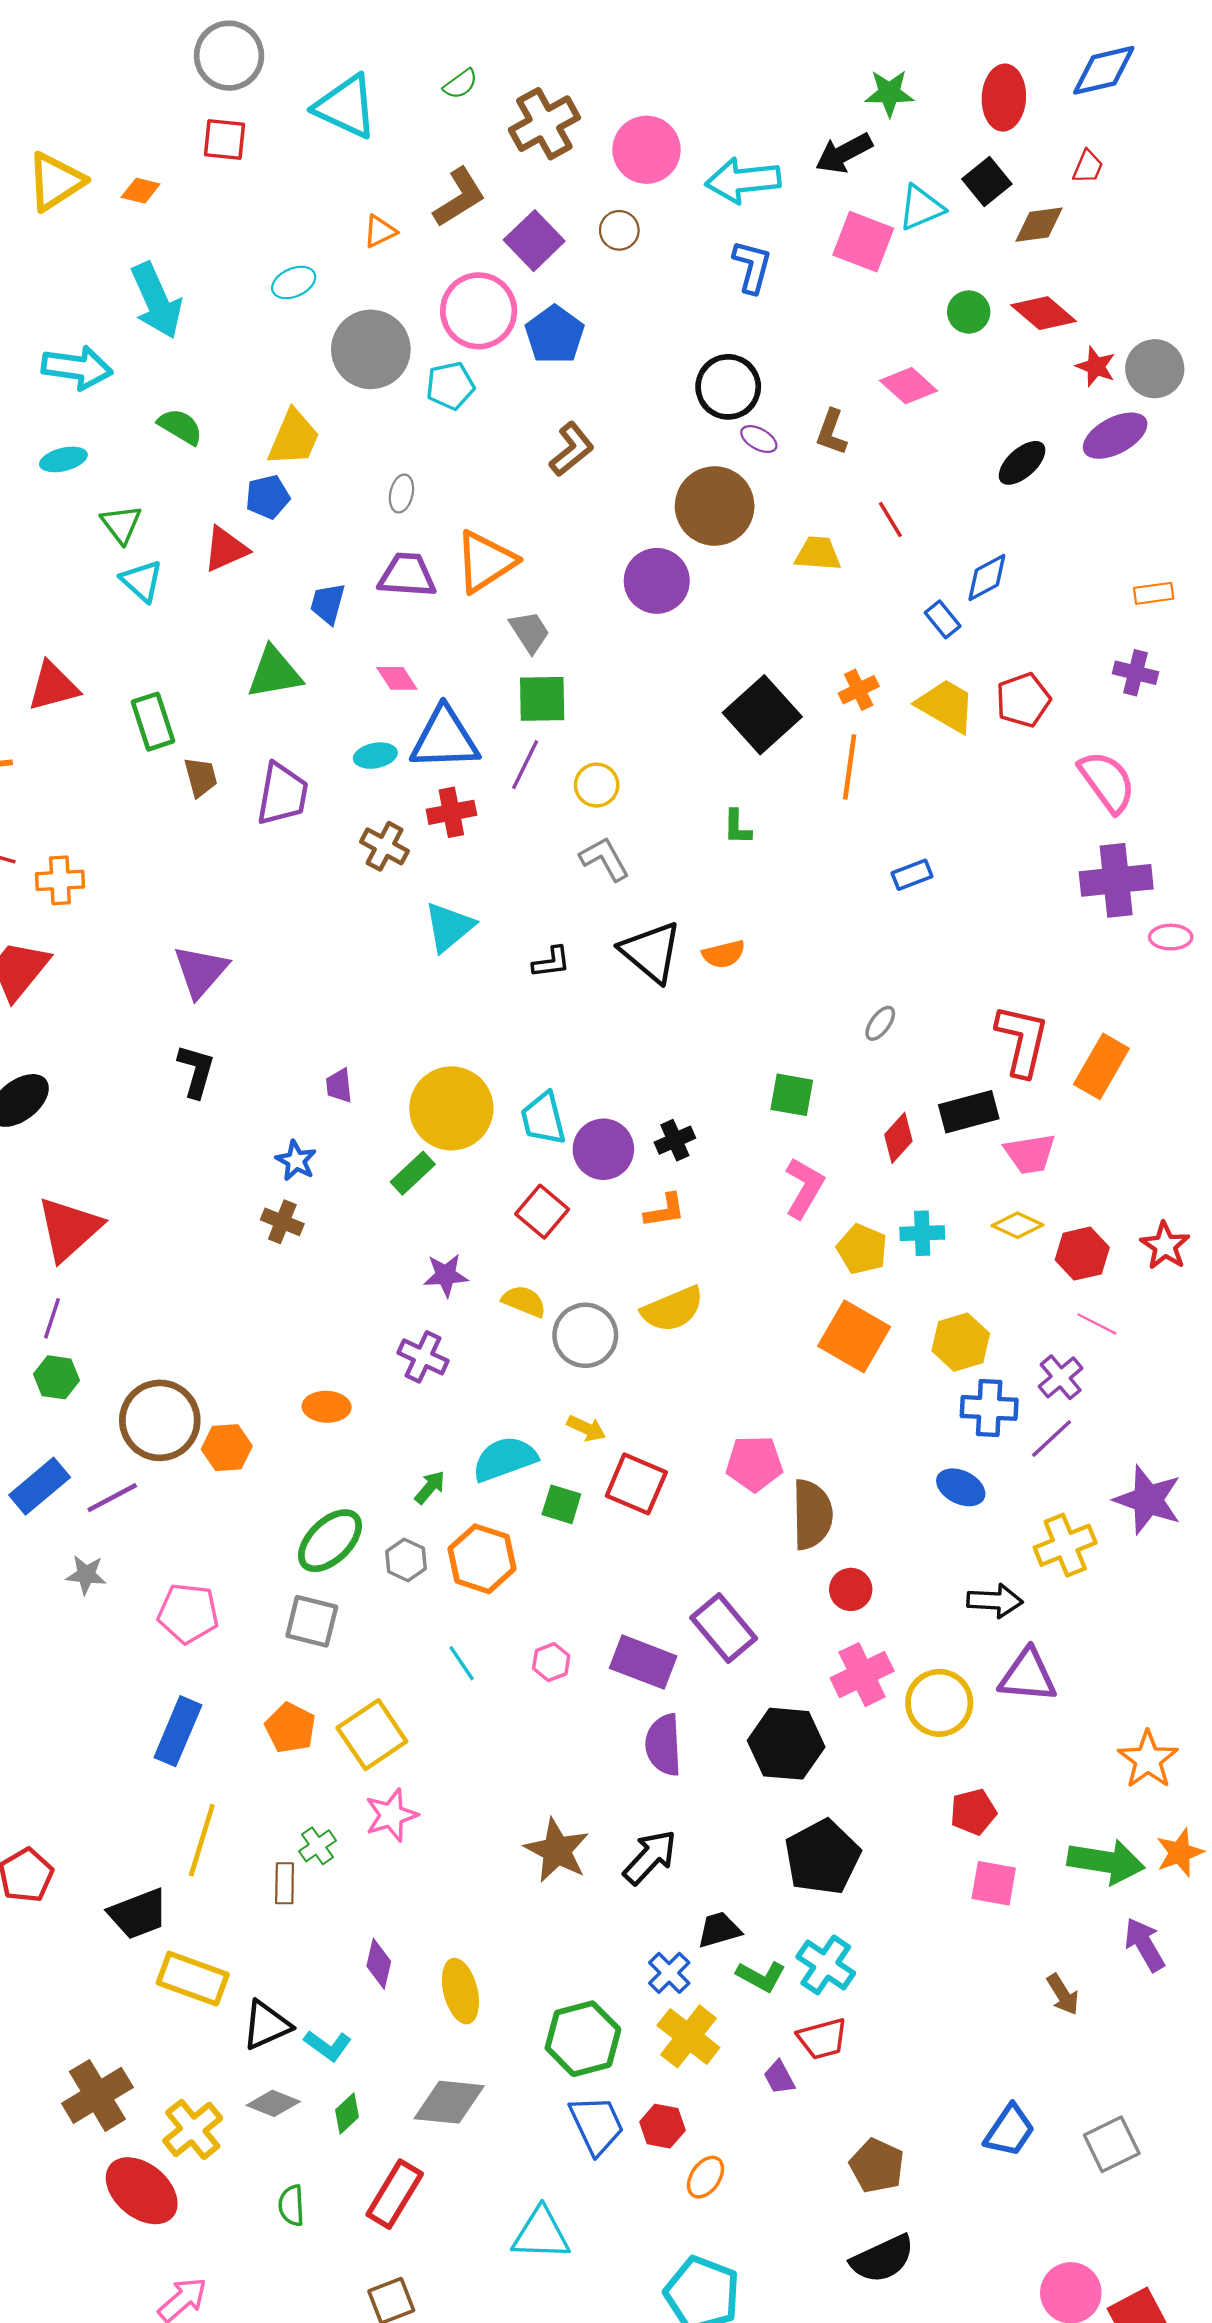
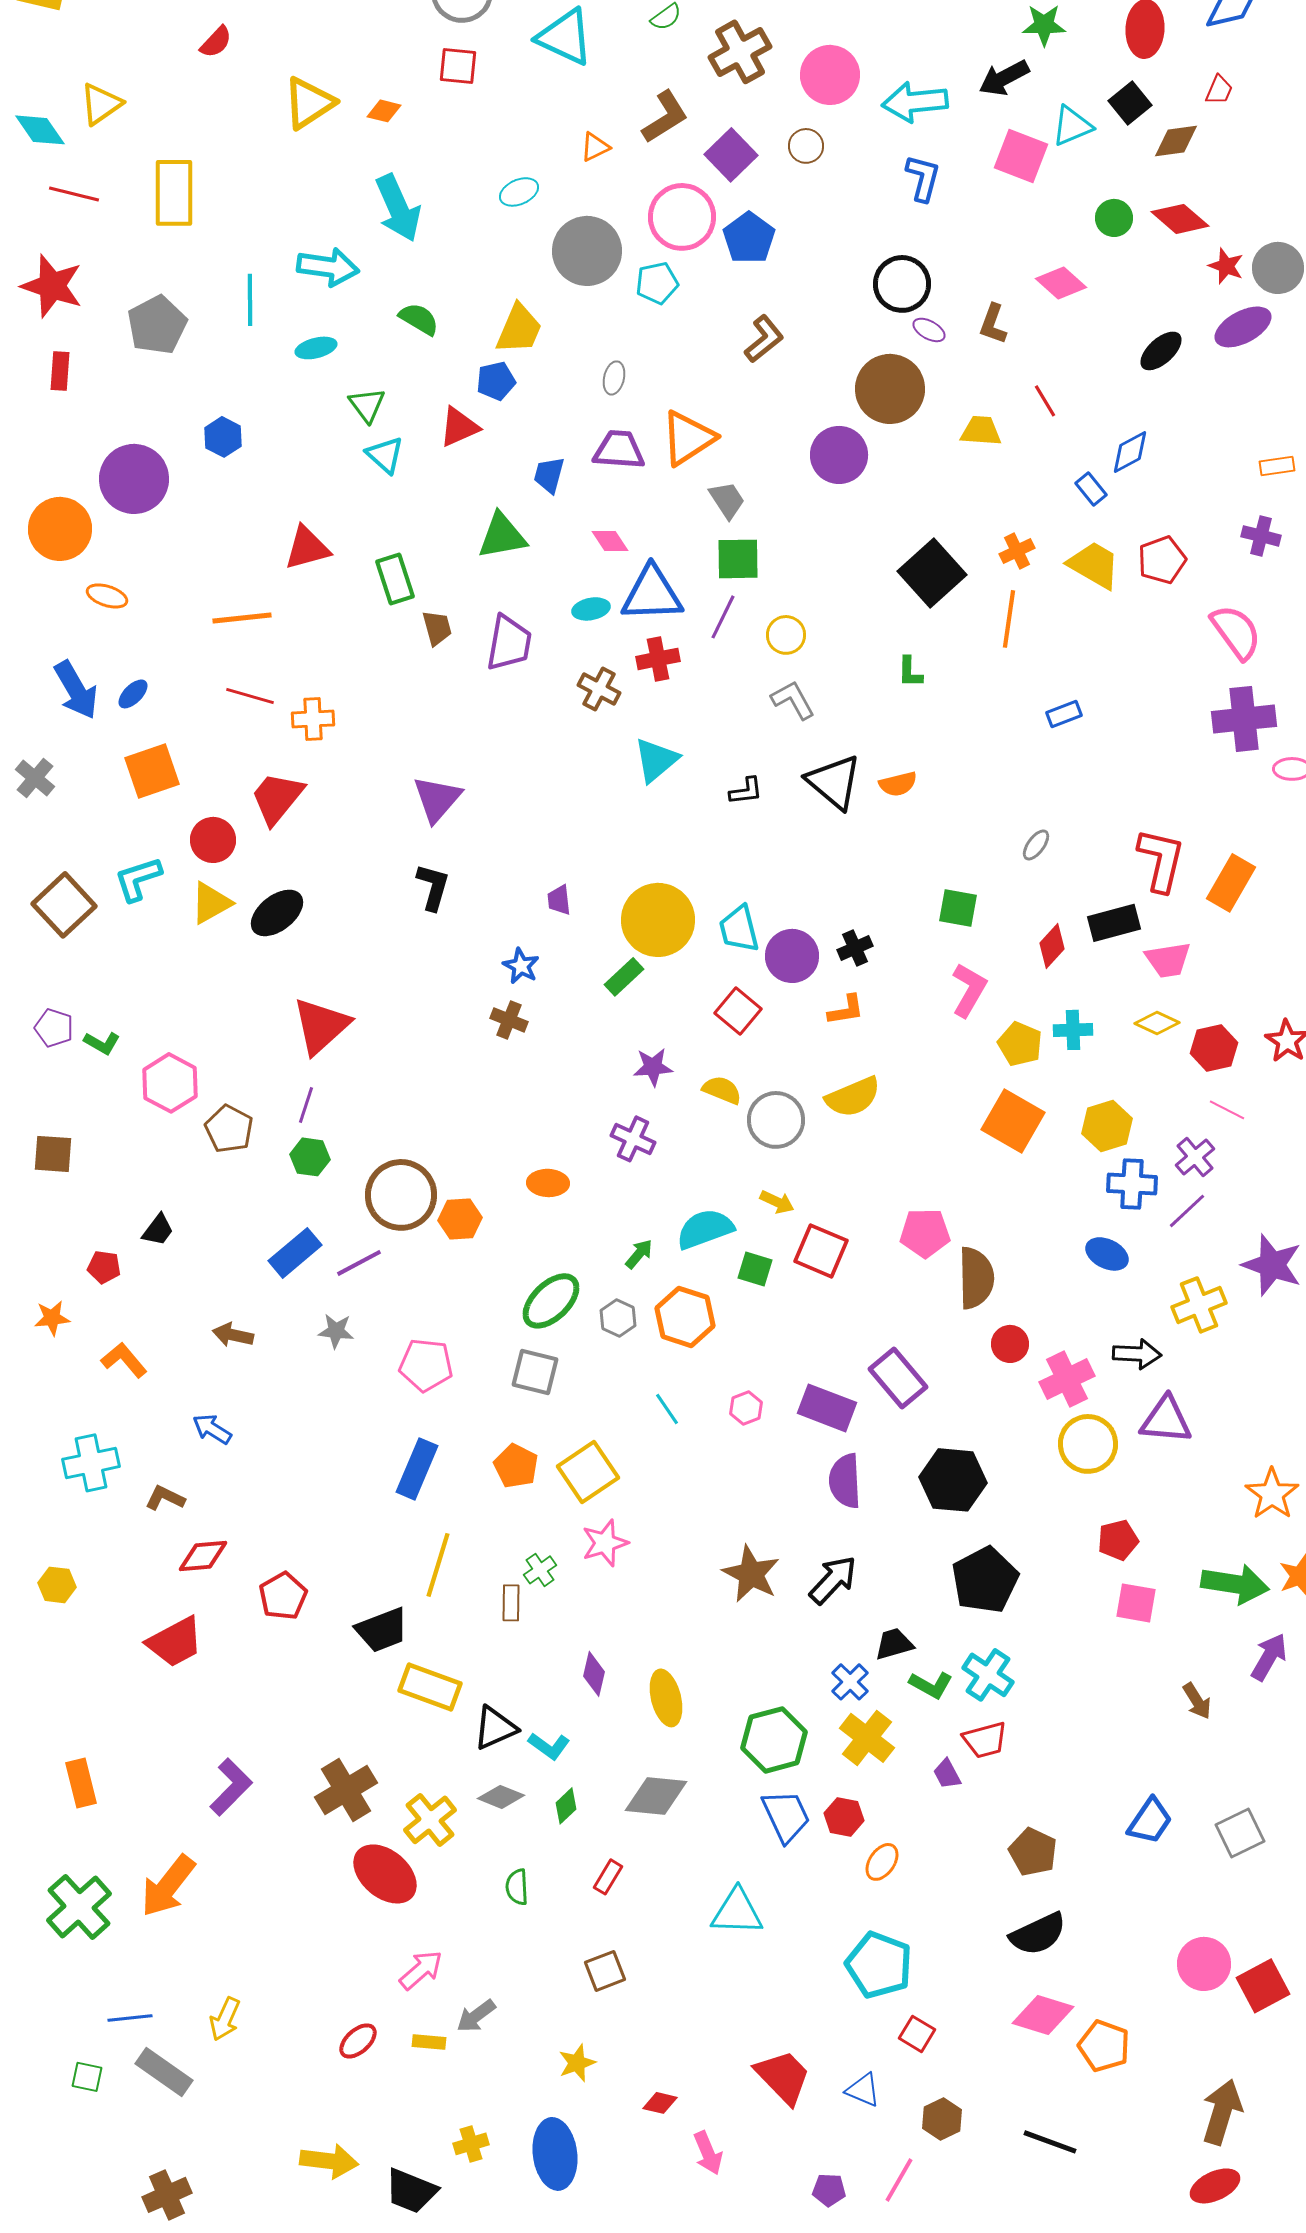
pink cross: (862, 1675) -> (1067, 1379), moved
purple arrow: (1145, 1945) -> (1269, 1657), turned 60
red rectangle: (395, 2194) -> (608, 1877), size x0.6

